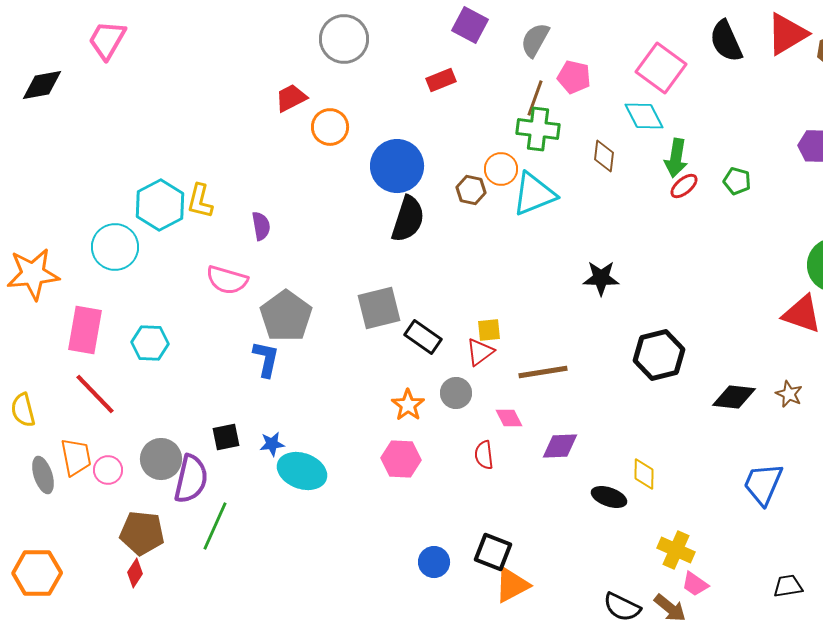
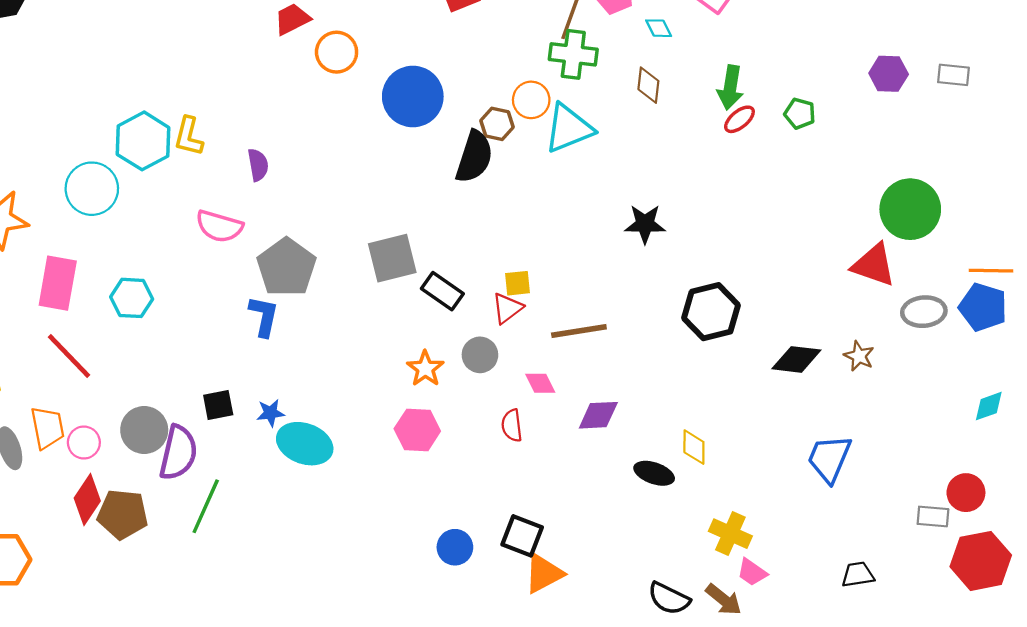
cyan diamond: (644, 116) -> (659, 28), moved, size x0.6
black semicircle: (408, 219) -> (474, 157), moved
red diamond: (135, 573) -> (87, 499), moved, size x1.5

